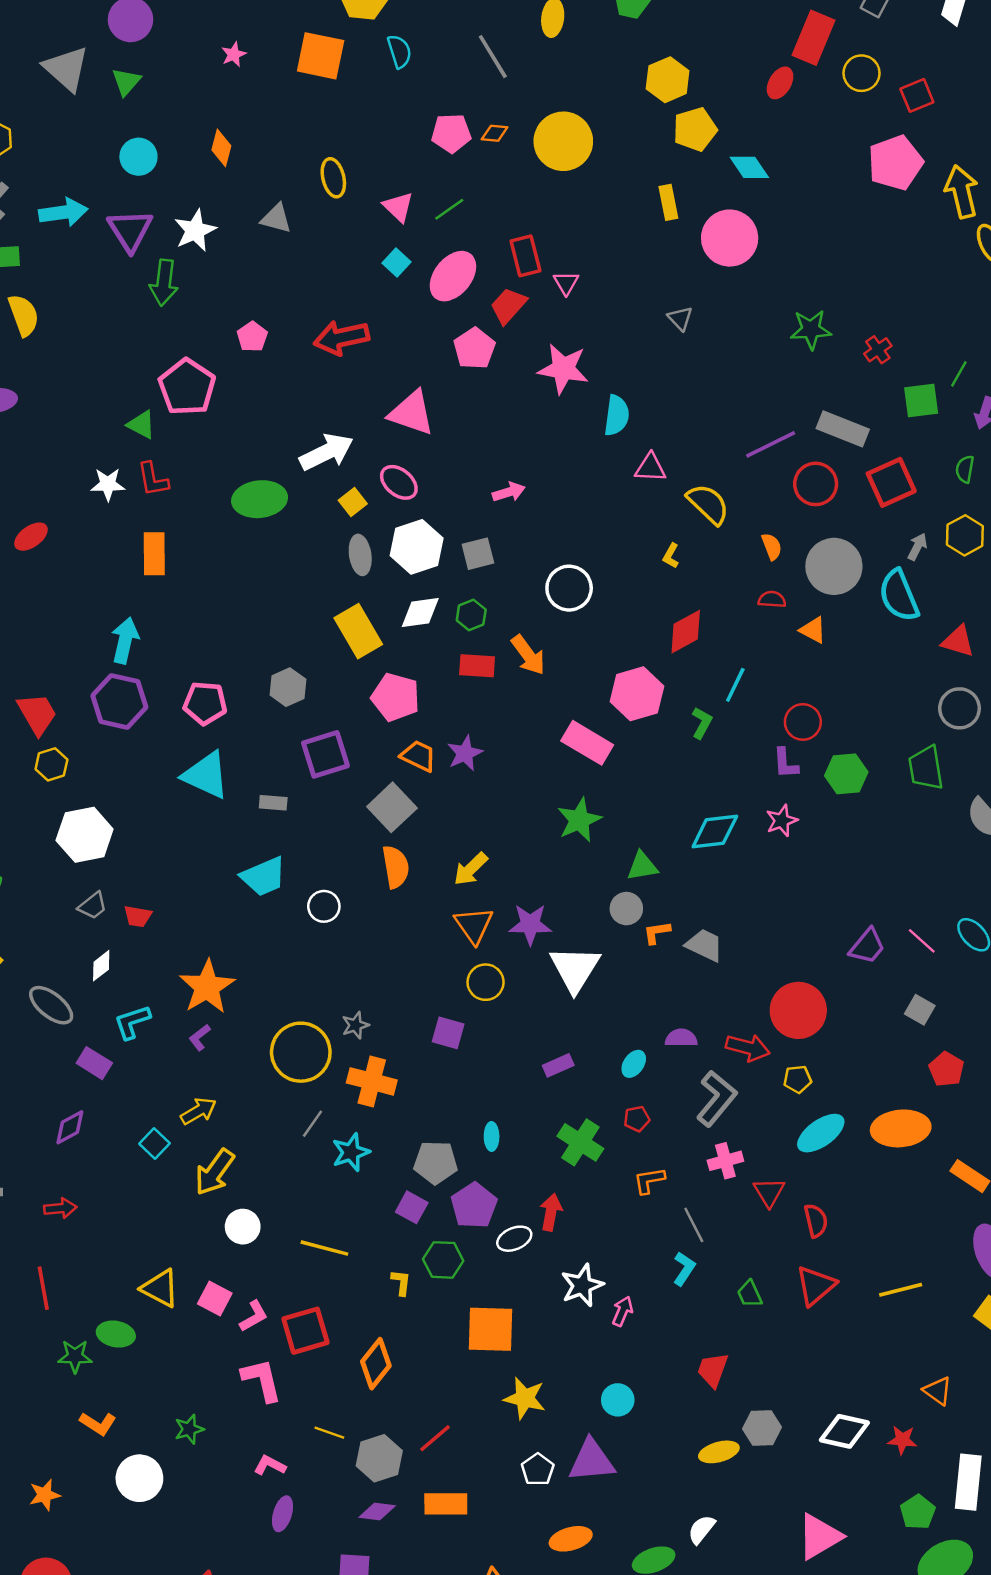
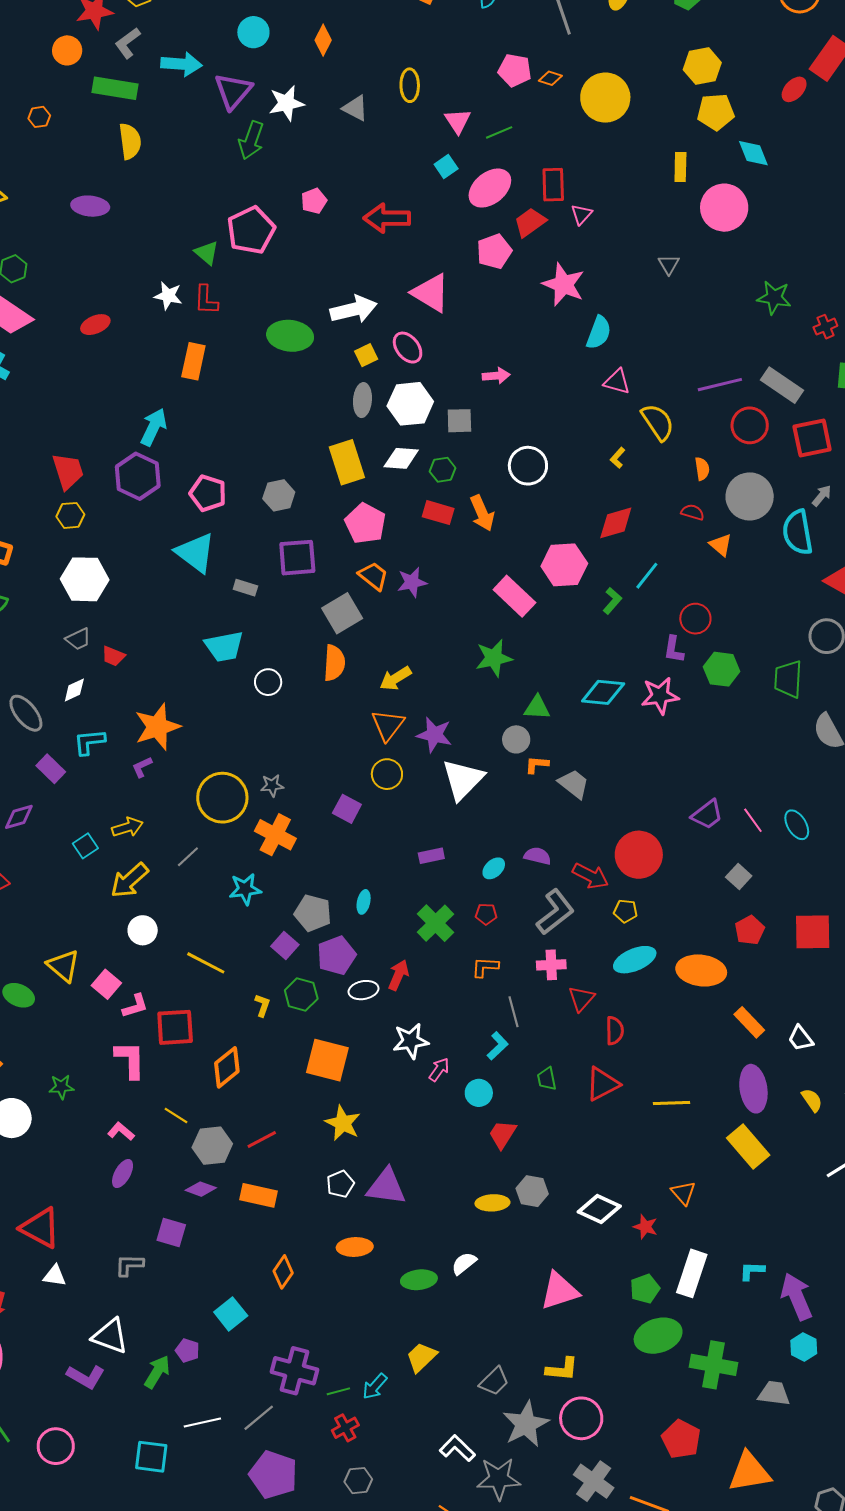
pink star: (782, 821) -> (660, 696), size x1.4
gray line: (312, 1124) -> (188, 857), moved
cyan circle: (618, 1400) -> (479, 1093), moved

